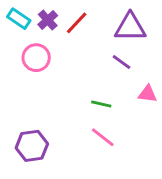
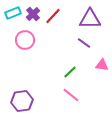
cyan rectangle: (19, 19) -> (13, 13), turned -56
green line: (101, 104) -> (70, 72), turned -56

